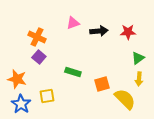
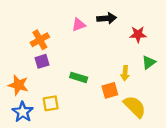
black arrow: (99, 31) -> (107, 18), moved
orange cross: (37, 37) -> (40, 40), turned 36
purple square: (39, 57) -> (42, 61), turned 32
yellow arrow: (139, 79) -> (125, 73), moved

